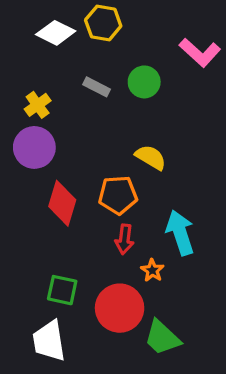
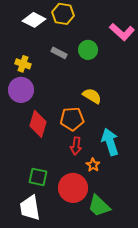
yellow cross: (38, 105) -> (23, 64), turned -35

